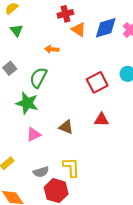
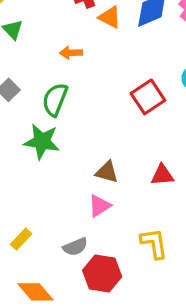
red triangle: (101, 120) -> (162, 175), moved
pink triangle: (34, 134) -> (100, 206), moved
yellow L-shape: (71, 167) -> (154, 243), moved

